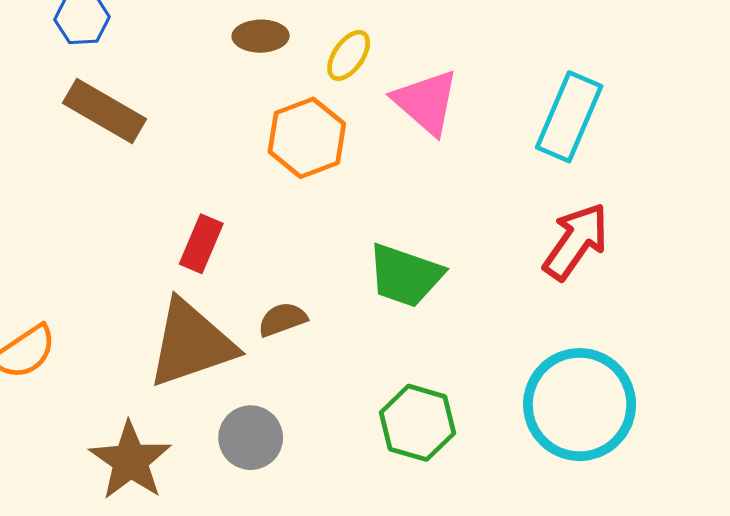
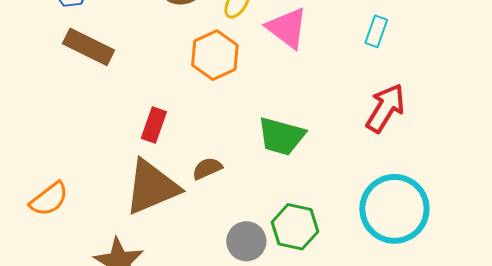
cyan rectangle: (569, 117) -> (376, 31), size x0.6
gray circle: (251, 438) -> (246, 241), moved

